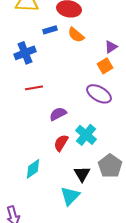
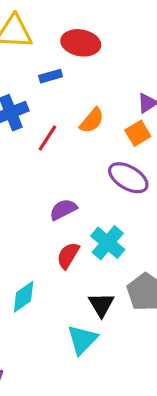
orange semicircle: (76, 35) -> (92, 121), moved, turned -90
red line: (34, 88) -> (47, 138), moved, turned -48

